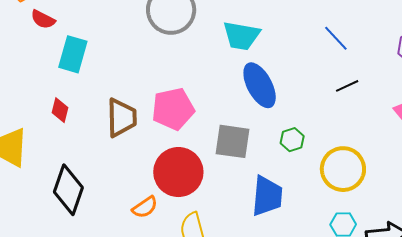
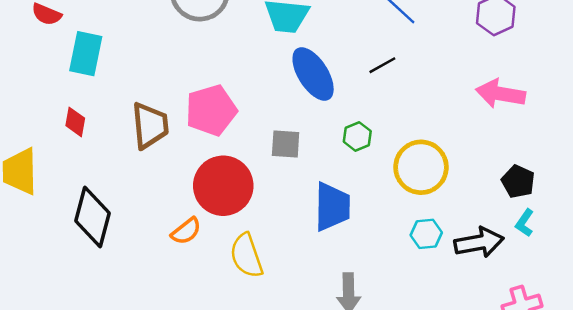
black line: (347, 86) -> (382, 65), moved
gray square: (233, 141) -> (286, 144), size x0.7

